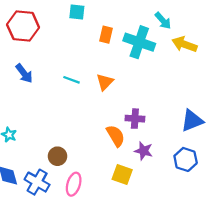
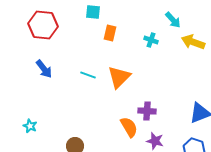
orange rectangle: (106, 35) -> (110, 33), moved
cyan cross: (139, 42) -> (151, 40), size x0.5
orange triangle: (105, 82) -> (119, 77), size x1.4

